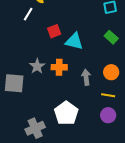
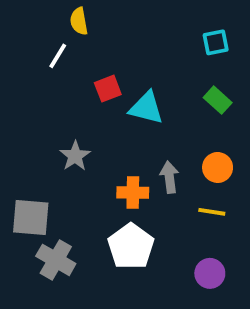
orange cross: (59, 67) -> (133, 193), moved
gray square: (14, 83) -> (31, 218), moved
purple circle: (108, 115) -> (210, 273), moved
gray cross: (35, 128) -> (56, 260), moved, turned -36

